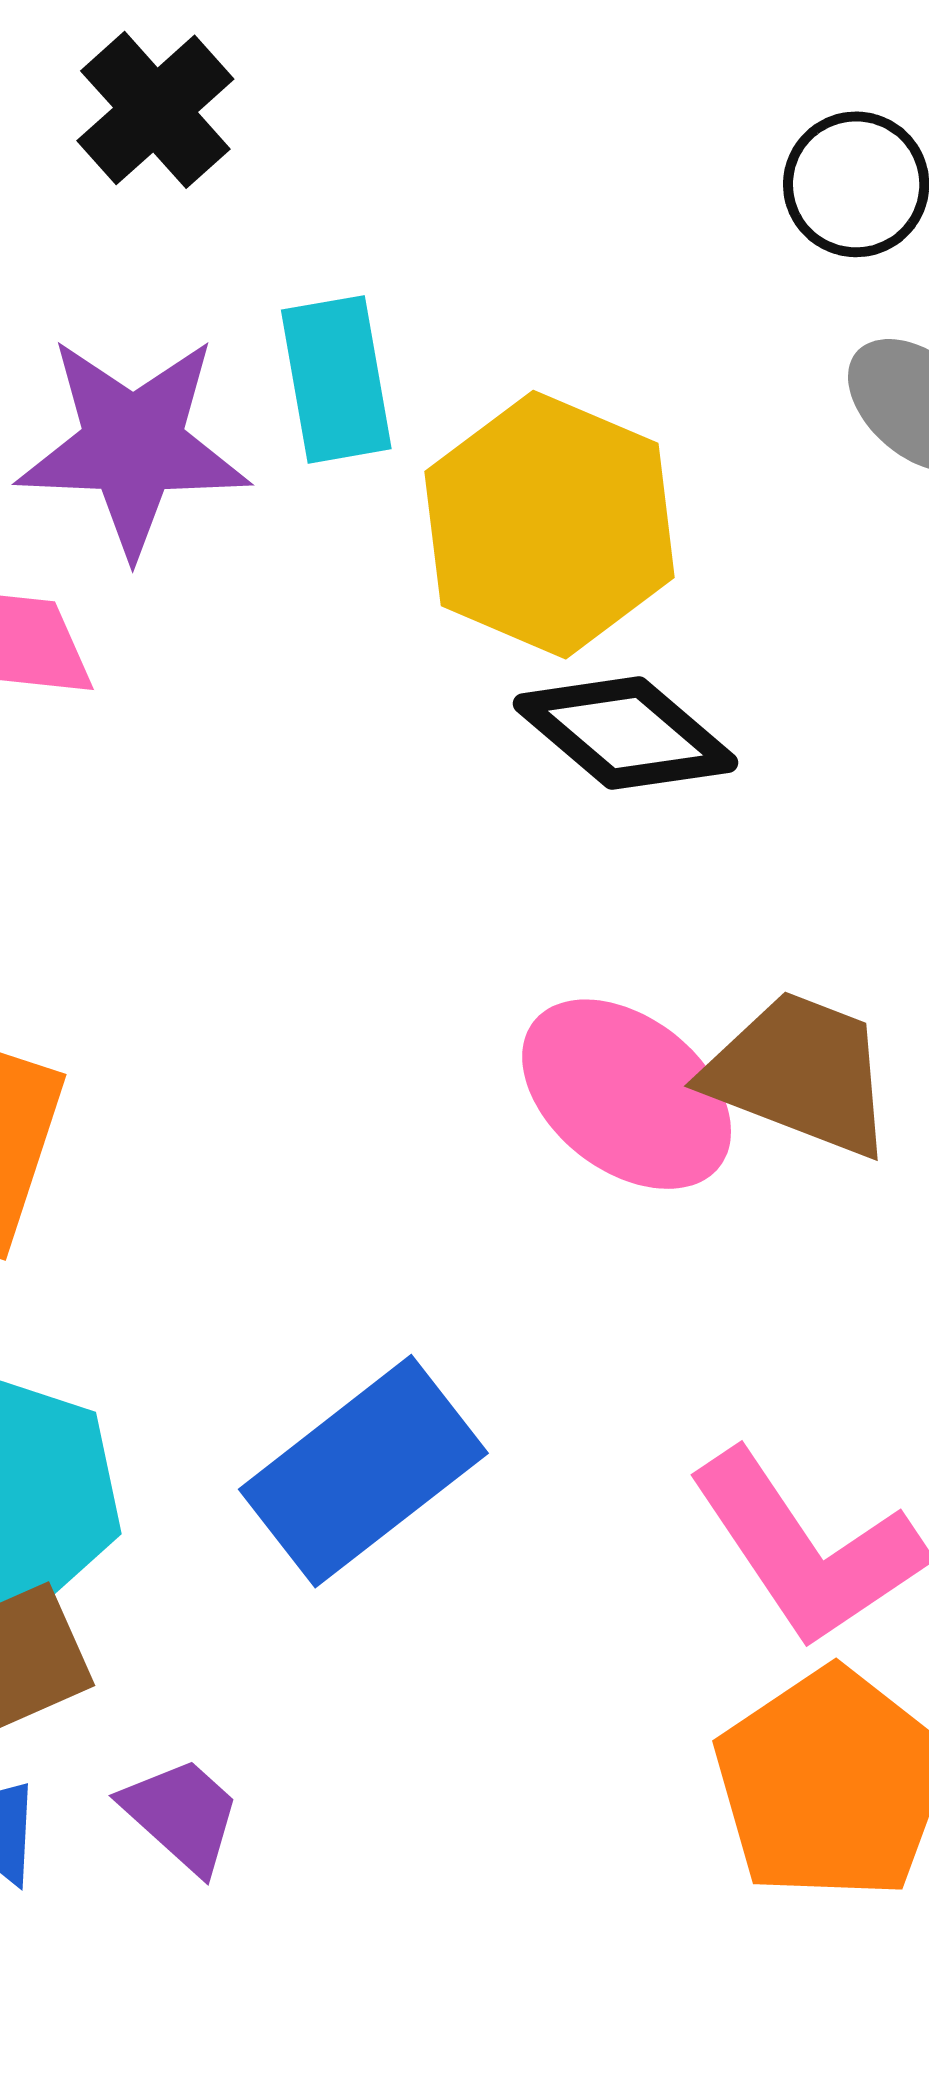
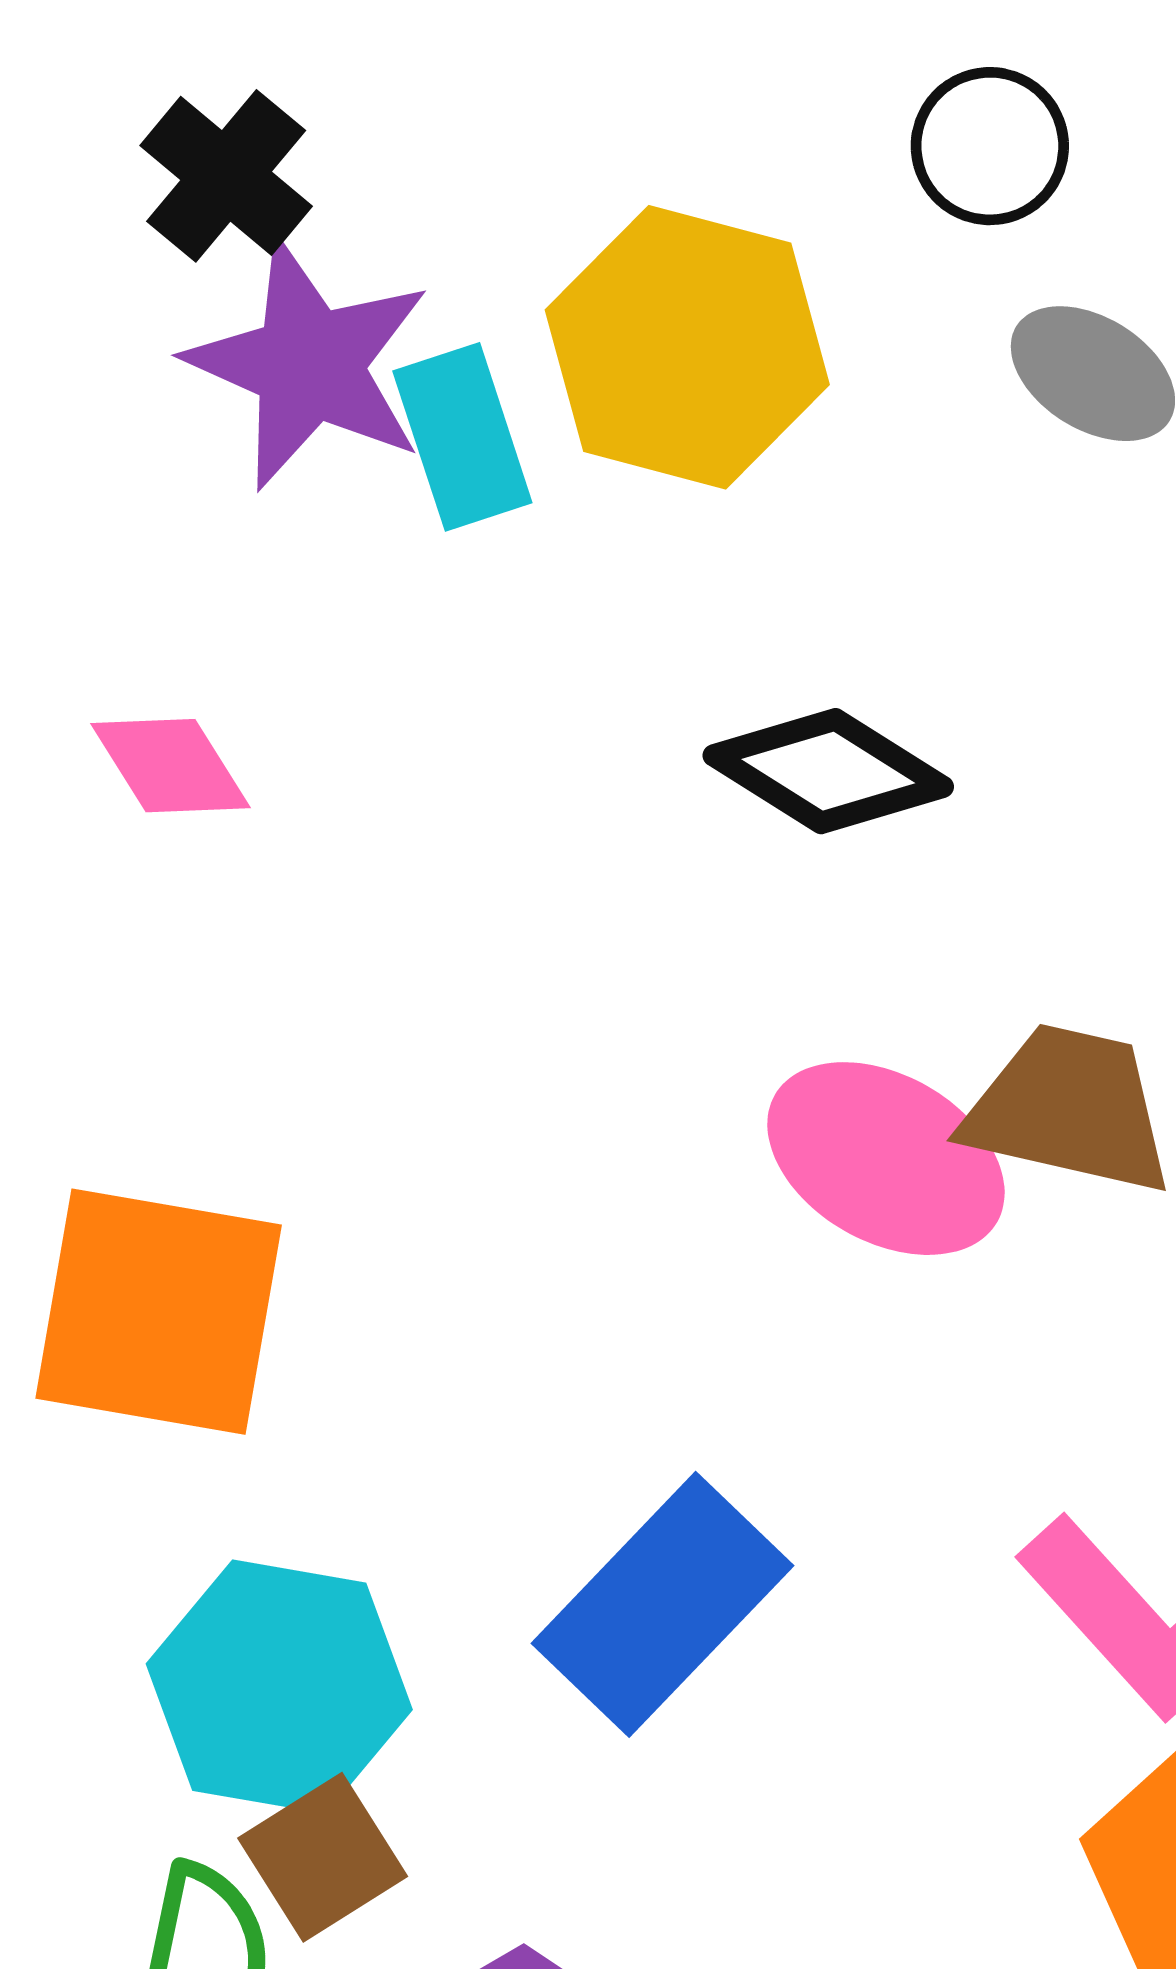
purple star: (133, 446) -> (309, 364), moved, turned 30
yellow hexagon: (550, 525) -> (687, 347), moved

